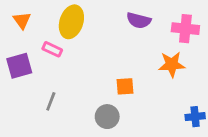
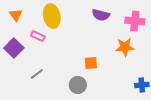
yellow ellipse: (71, 22) -> (52, 16), turned -30
purple square: (19, 66) -> (14, 48), turned -30
gray line: (51, 101) -> (37, 74), turned 32

